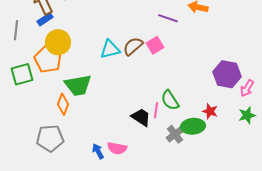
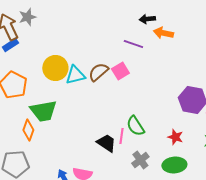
yellow circle: (58, 42) -> (55, 68), moved
green ellipse: (193, 126) -> (174, 165), moved

